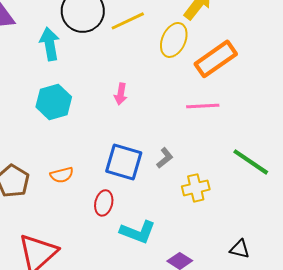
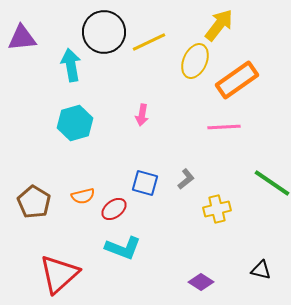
blue square: (124, 162) -> (145, 183), size x0.7
red ellipse: (104, 203) -> (114, 209), moved, turned 40
cyan L-shape: (138, 232) -> (123, 248), moved

